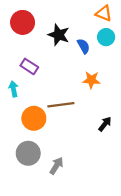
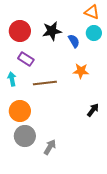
red circle: (23, 22) -> (20, 31), moved
black star: (59, 35) -> (52, 31), turned -30
brown line: (61, 105) -> (45, 83), moved
orange circle: (34, 118) -> (20, 111), moved

